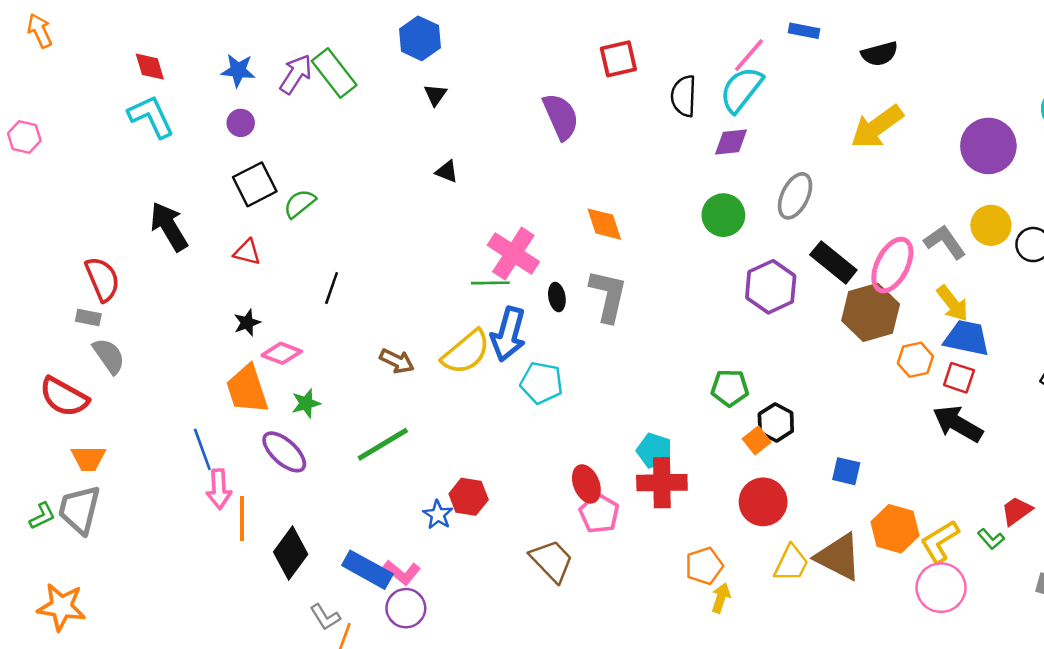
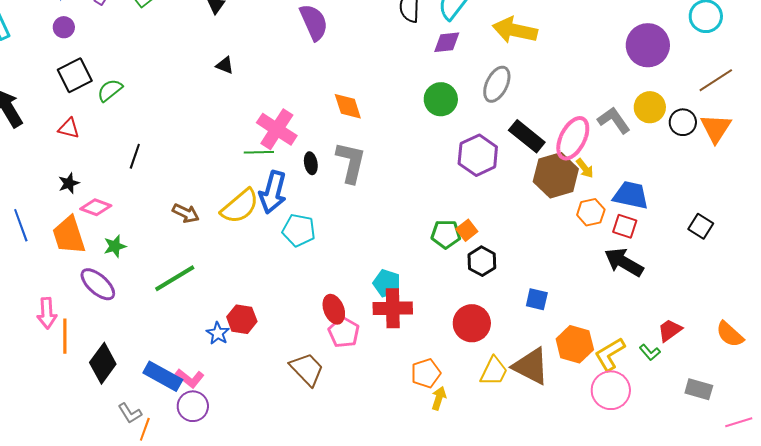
yellow arrow: (877, 127) -> (515, 30), moved, turned 48
yellow arrow: (953, 303) -> (585, 168), moved, size x0.7
orange square: (757, 440) -> (467, 230), moved
blue line: (202, 449) -> (21, 225), moved

